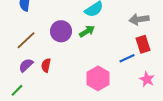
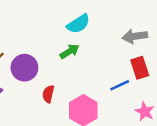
purple circle: (61, 31) -> (24, 68), moved
red semicircle: (46, 65) -> (48, 94), moved

